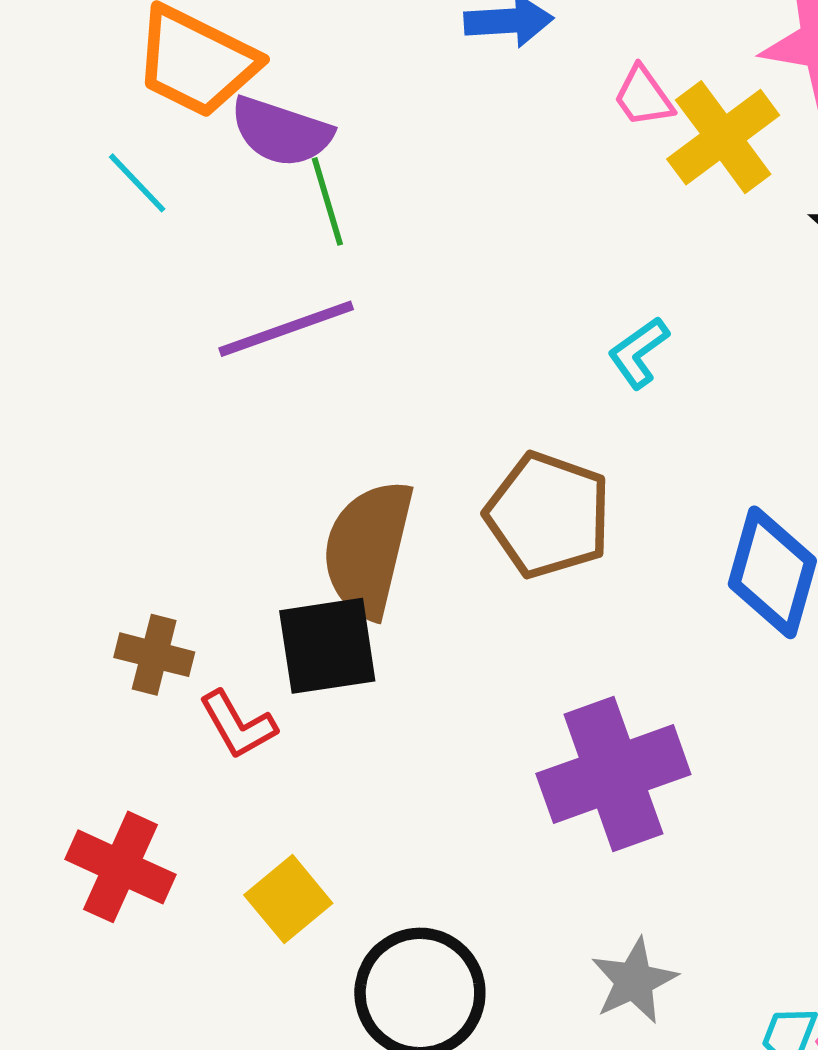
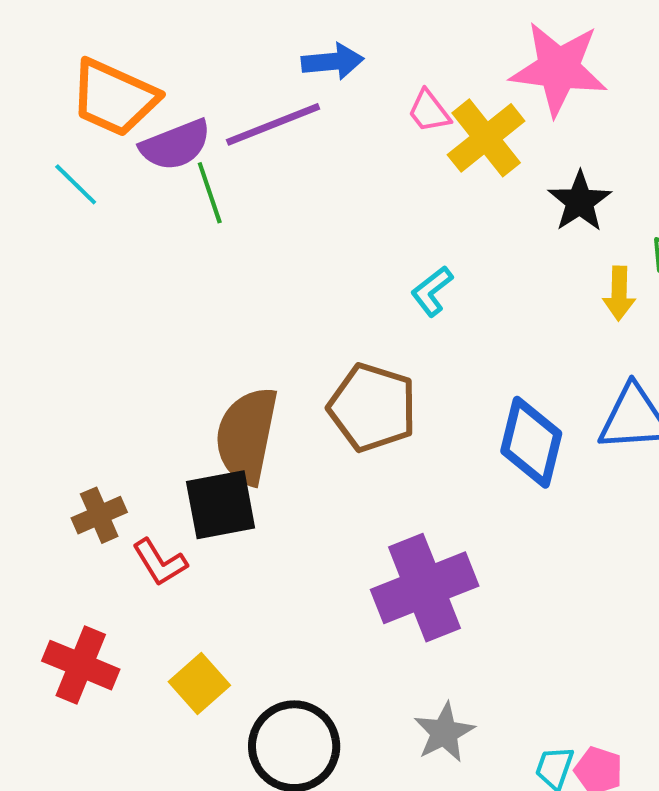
purple semicircle: (281, 132) -> (176, 145), turned -38
purple line: (286, 329) -> (273, 124), moved
brown cross: (154, 655) -> (99, 515), turned -36

